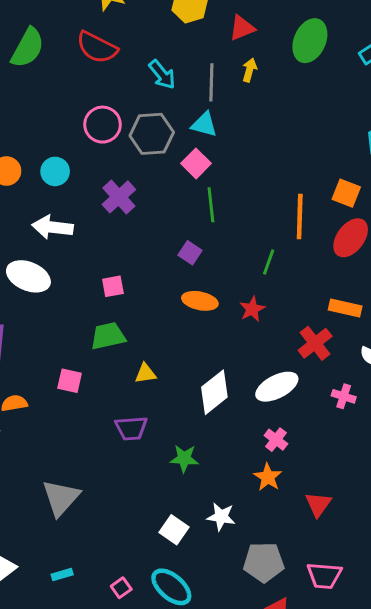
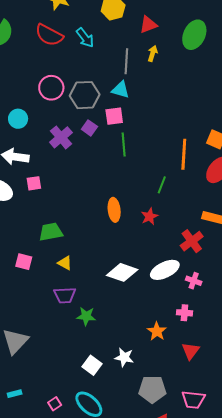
cyan arrow: (162, 75) -> (85, 38), moved
pink square: (196, 163) -> (114, 116), turned 36
purple square: (190, 253) -> (89, 128), moved
pink square: (113, 286) -> (34, 183), moved
orange ellipse: (200, 301) -> (114, 210), turned 70
yellow triangle: (145, 374) -> (65, 263), moved, turned 35
white diamond: (214, 392) -> (122, 272), turned 56
pink cross: (344, 396) -> (194, 281), moved
pink cross: (276, 440) -> (184, 313), moved, turned -35
green star: (184, 458) -> (86, 316), moved

